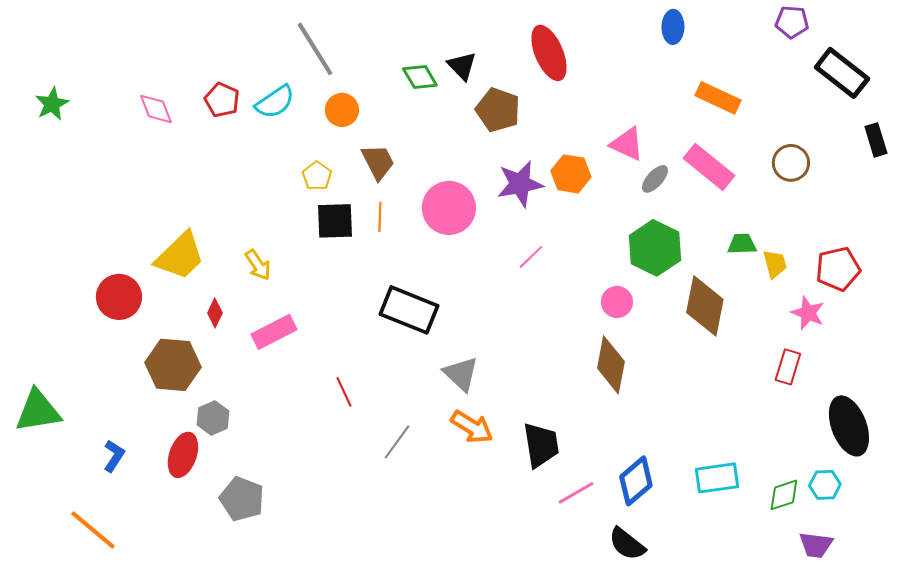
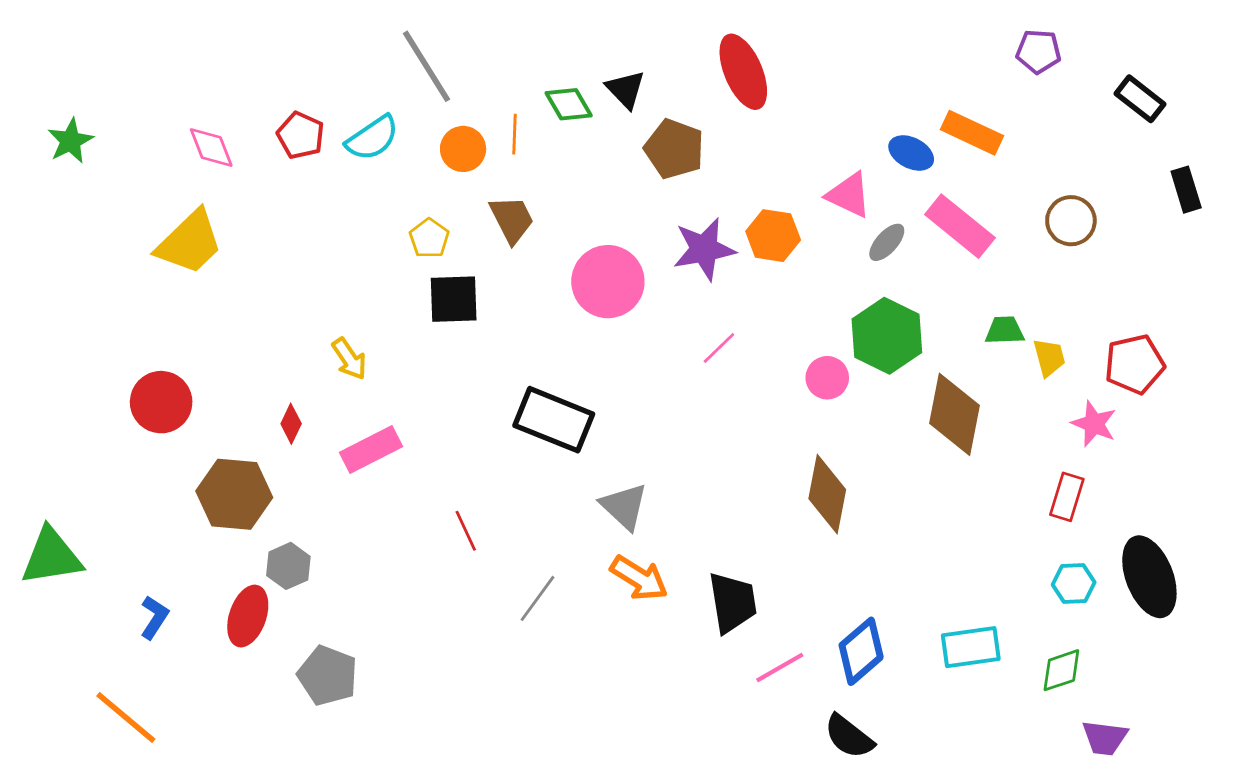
purple pentagon: (792, 22) -> (1038, 51), moved
blue ellipse: (673, 27) -> (911, 153), moved, turned -64
black rectangle: (842, 73) -> (1140, 99), size x0.7
orange line: (380, 217) -> (514, 134), moved
yellow trapezoid: (180, 256) -> (190, 242), moved
pink circle: (617, 302) -> (827, 378), moved
cyan hexagon: (825, 485) -> (1074, 584), moved

